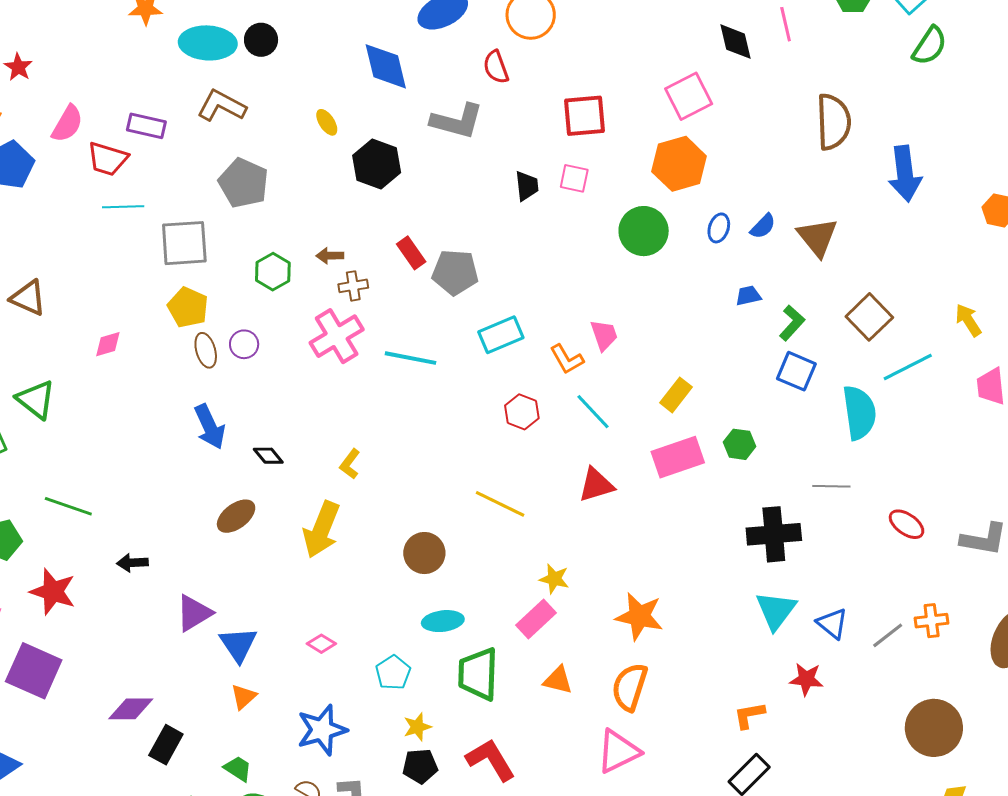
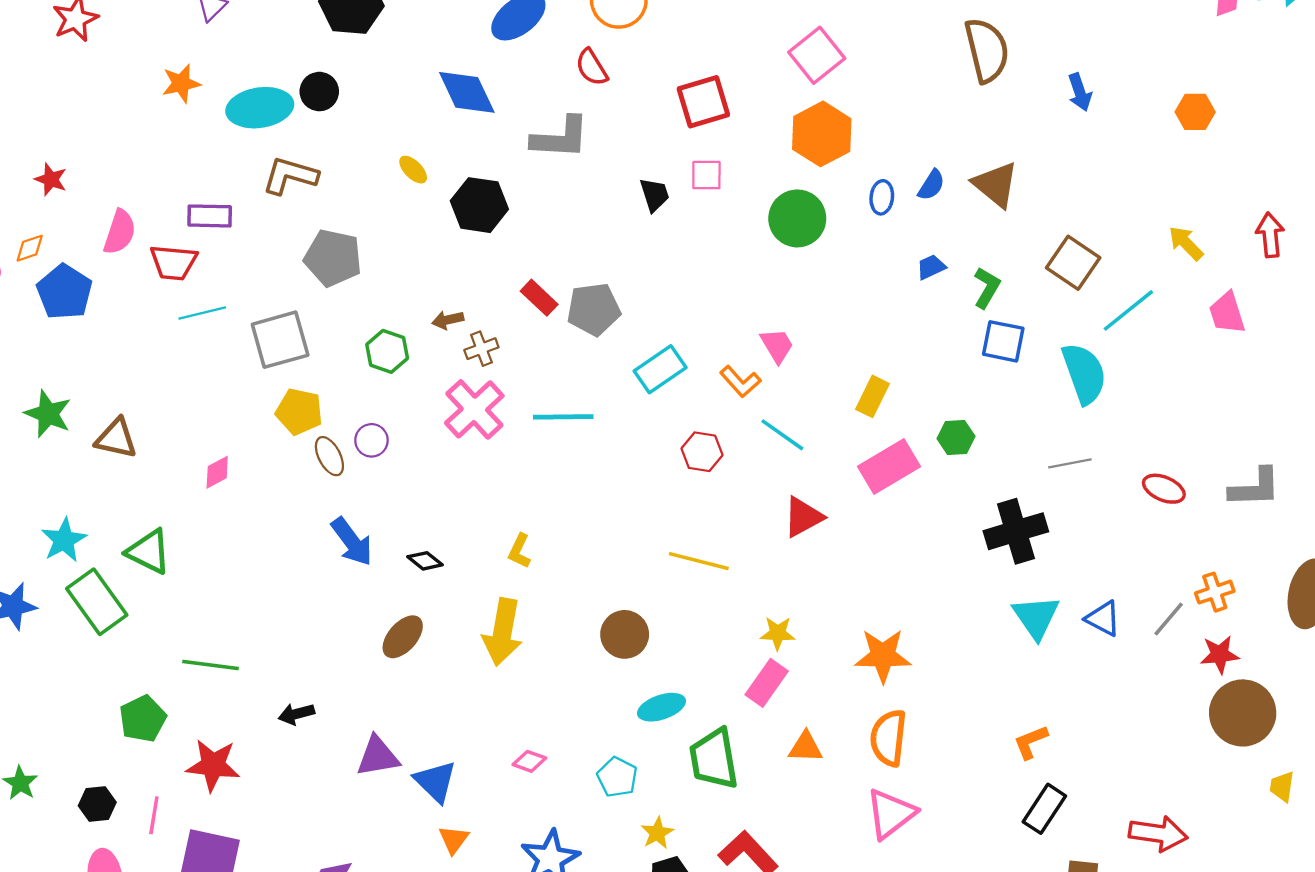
blue arrow: (905, 174) -> (1080, 92), size x0.6
purple triangle: (194, 613) -> (378, 756), turned 33
red star: (806, 679) -> (1220, 654), moved

